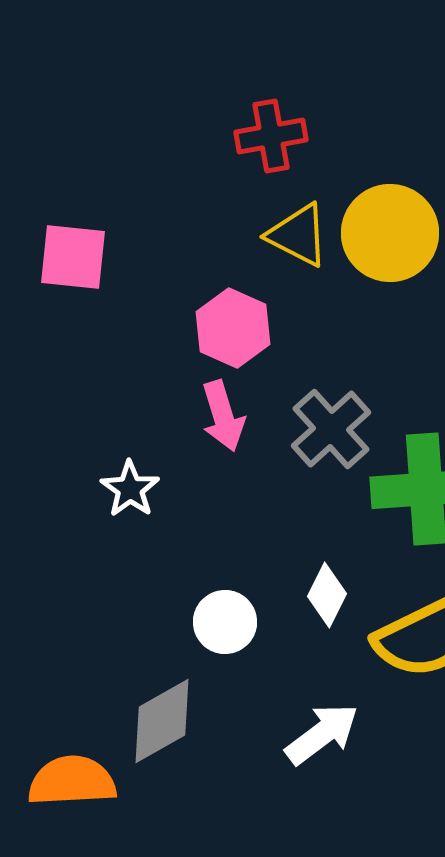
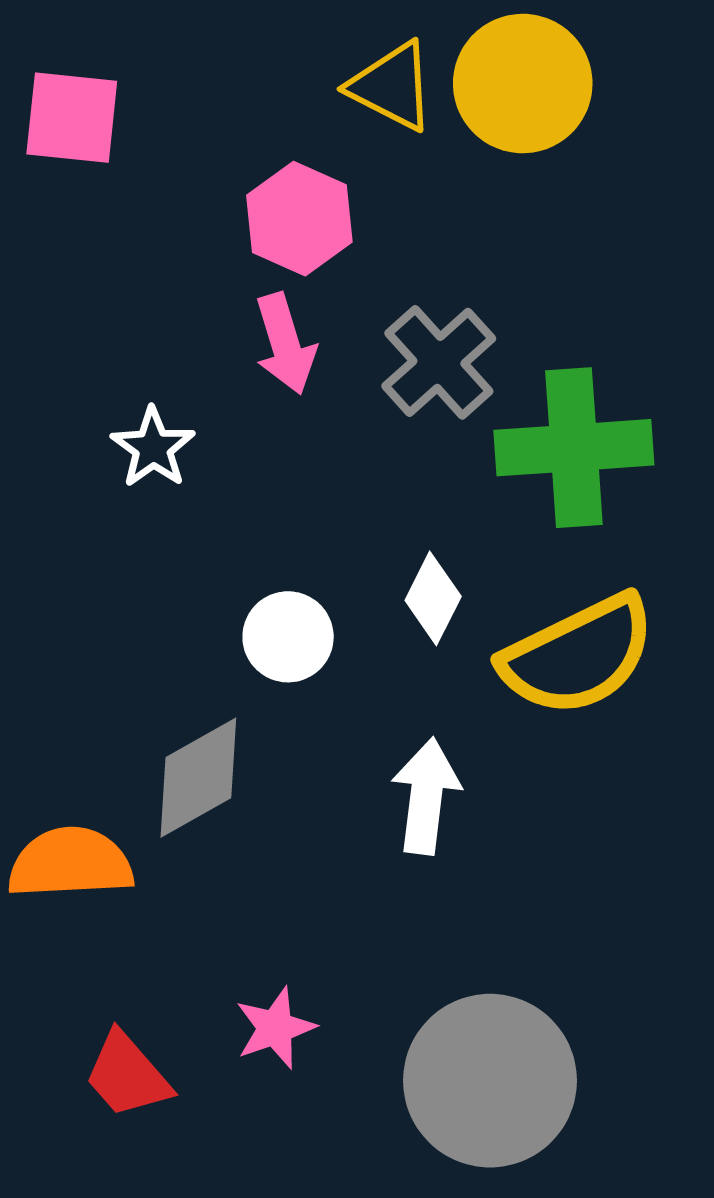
white arrow: (322, 734) -> (426, 796), turned -46

